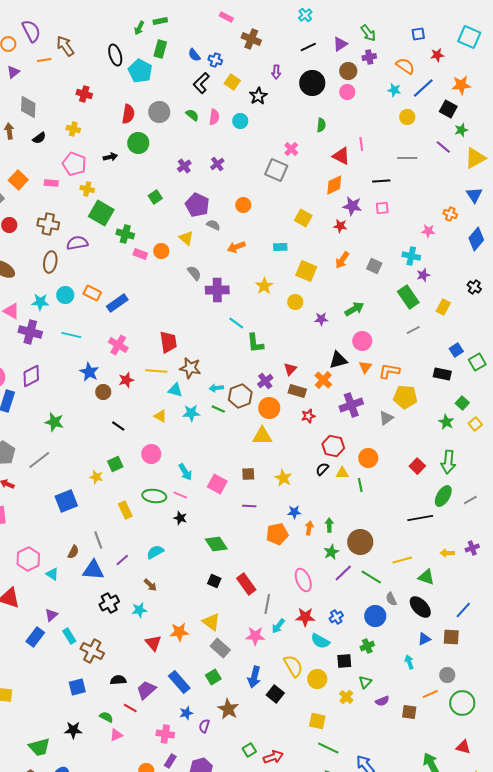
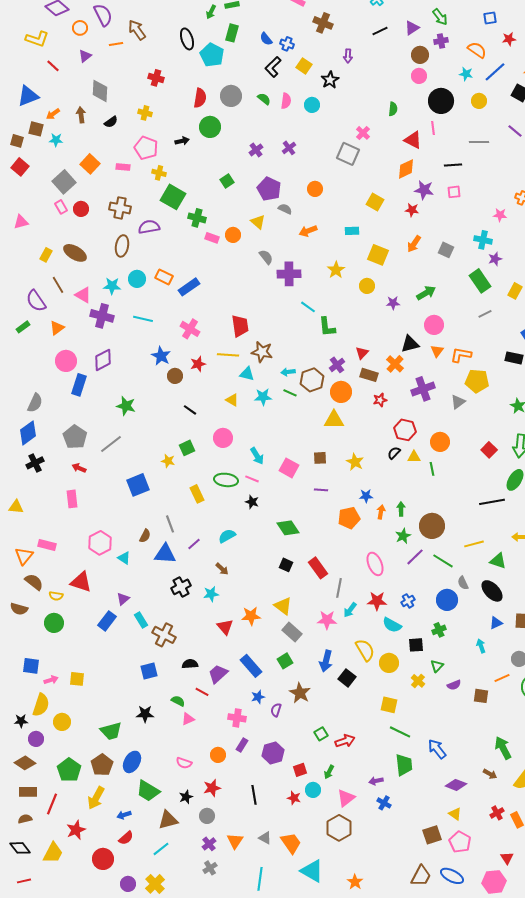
black circle: (312, 83) -> (441, 101), moved

